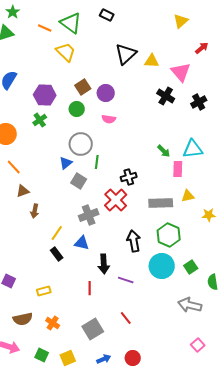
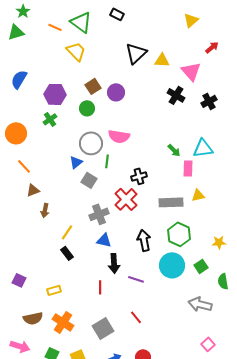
pink semicircle: (109, 119) -> (119, 136), moved, size x1.5
yellow star: (209, 215) -> (219, 242), moved
blue triangle: (82, 243) -> (104, 240), moved
orange cross: (53, 323) -> (63, 322), size x1.5

